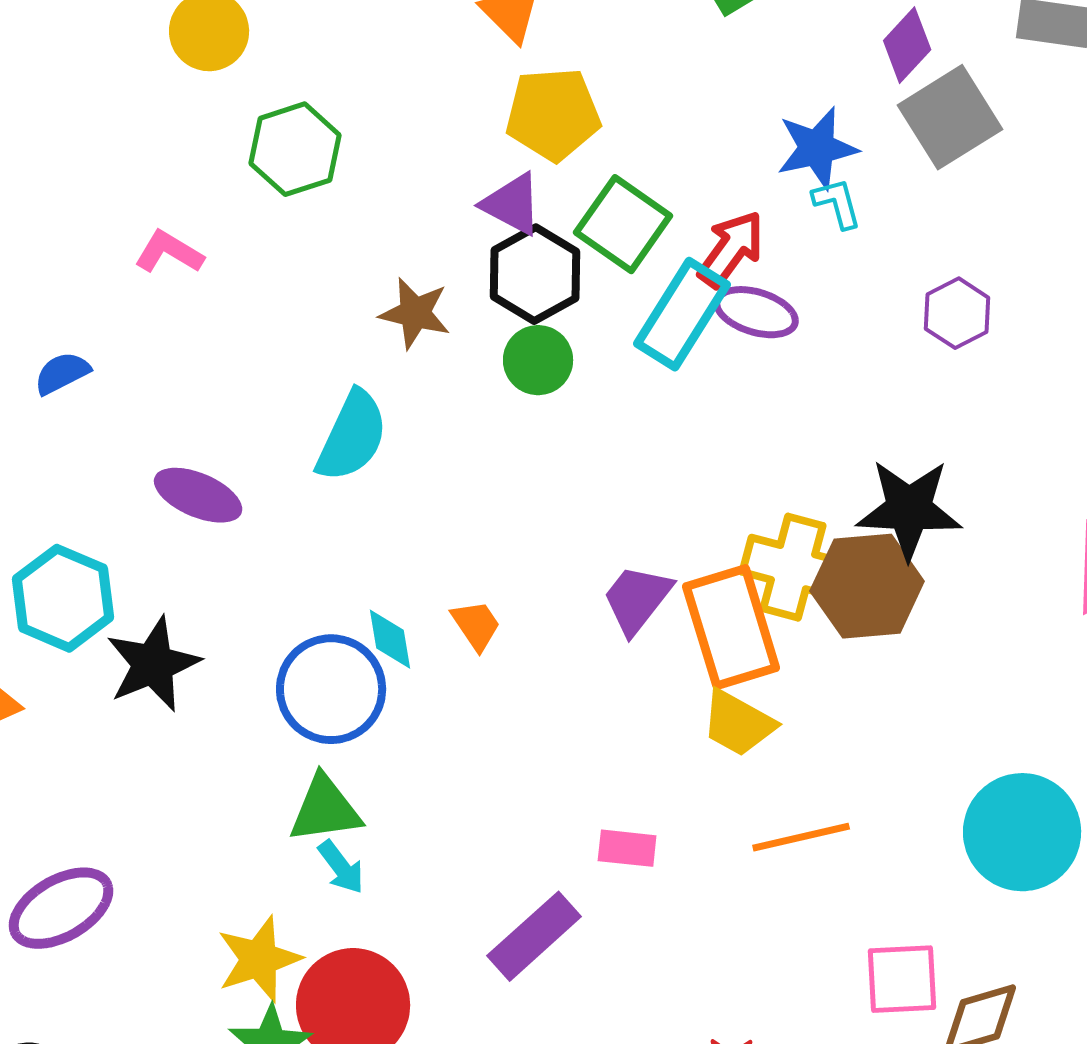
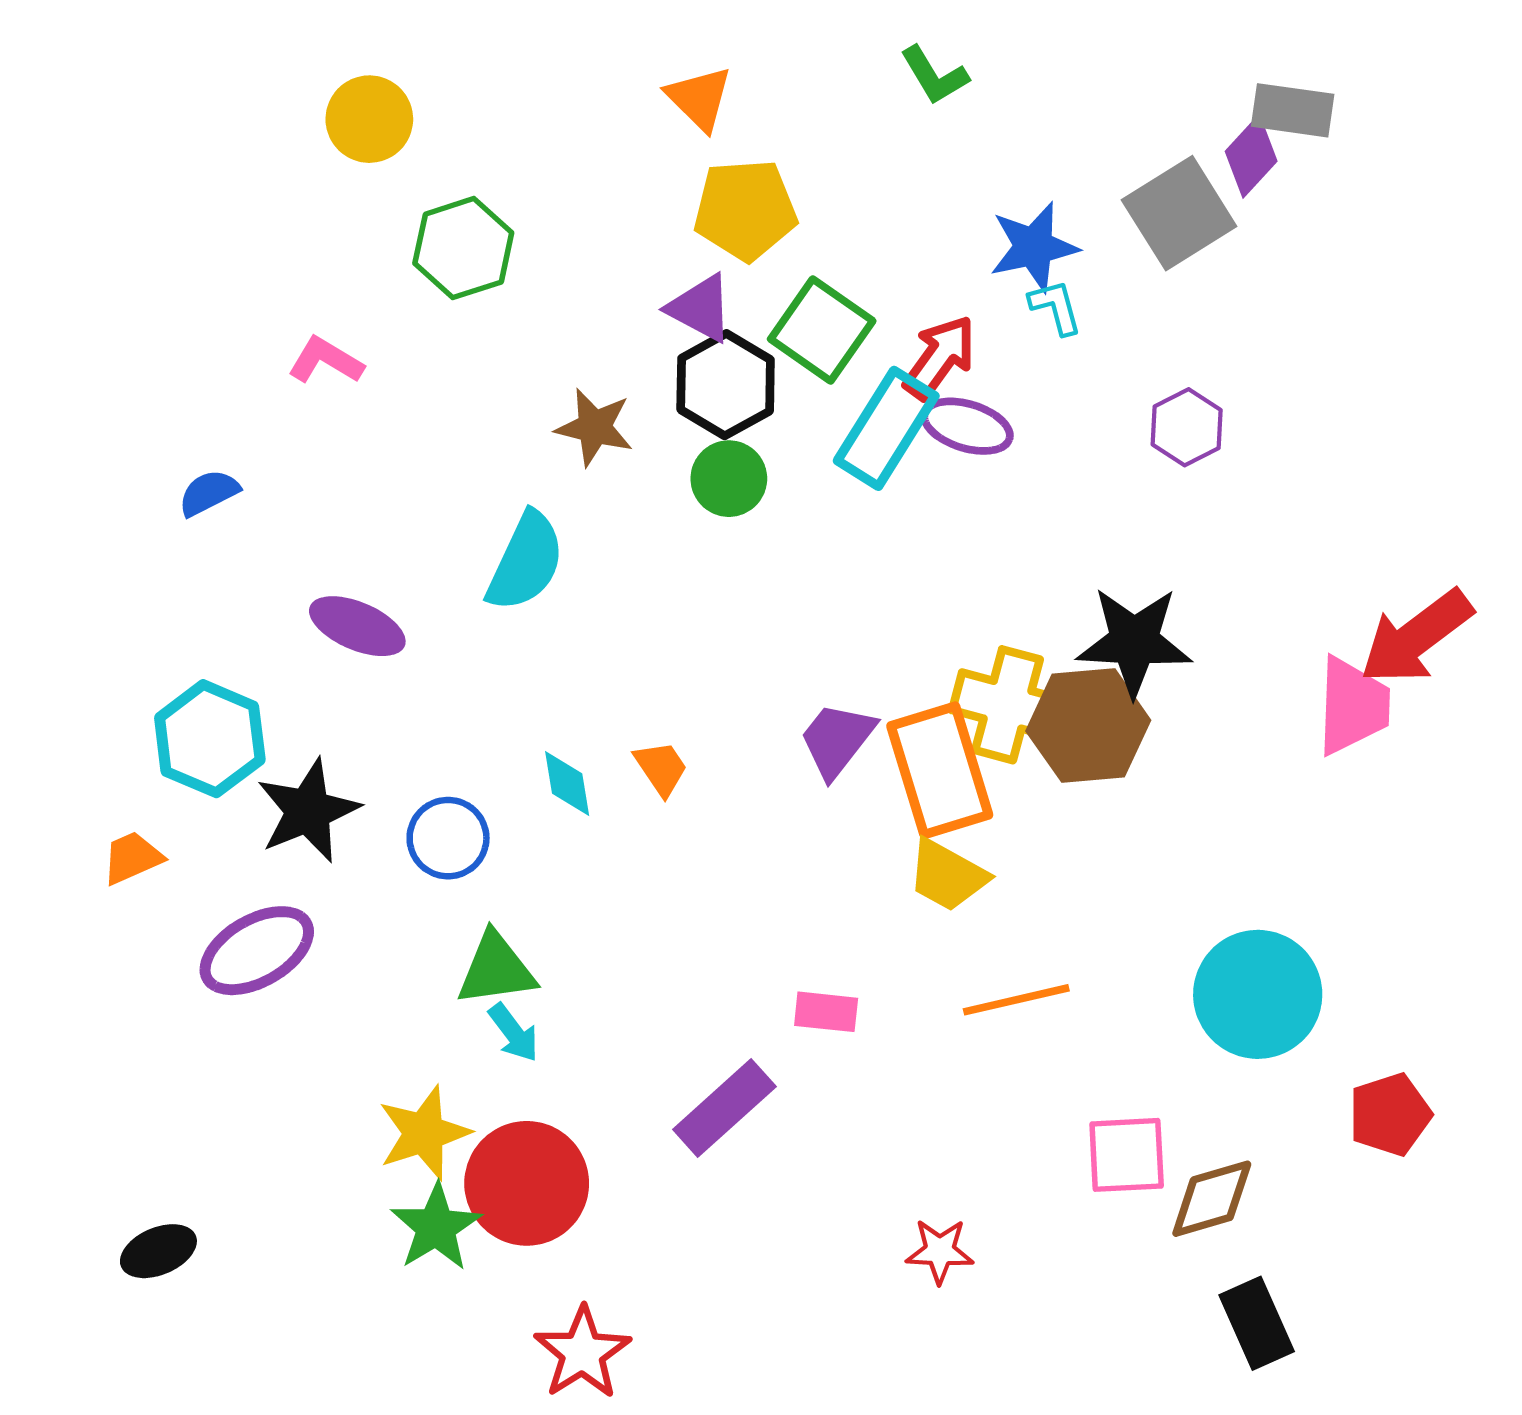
purple diamond: (907, 45) -> (1251, 156), moved
blue circle: (331, 689) -> (448, 838), moved, size x0.7
purple ellipse: (61, 908) -> (257, 951), moved

